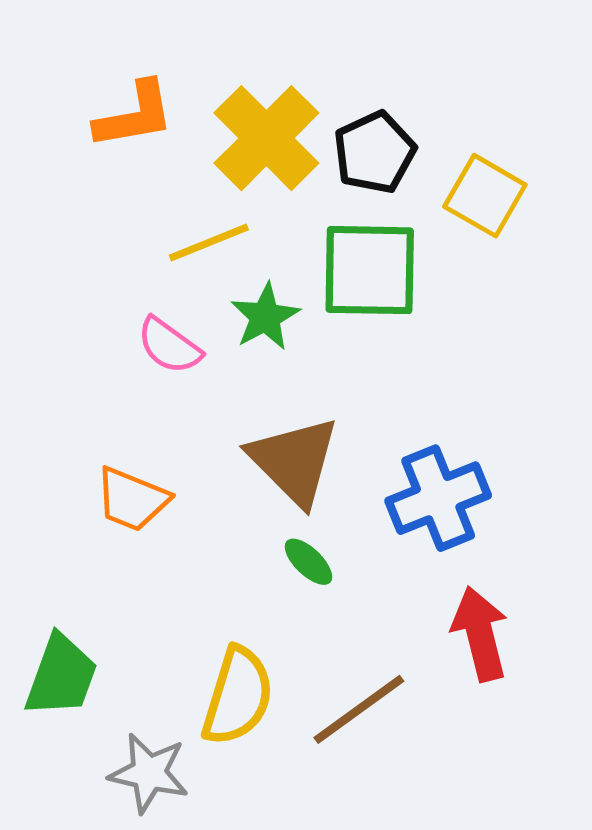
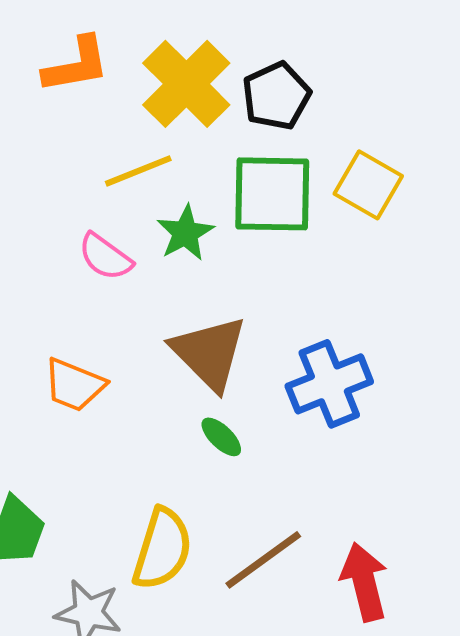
yellow square: (485, 196) -> (368, 185), moved
red arrow: (480, 634) -> (364, 582), moved

